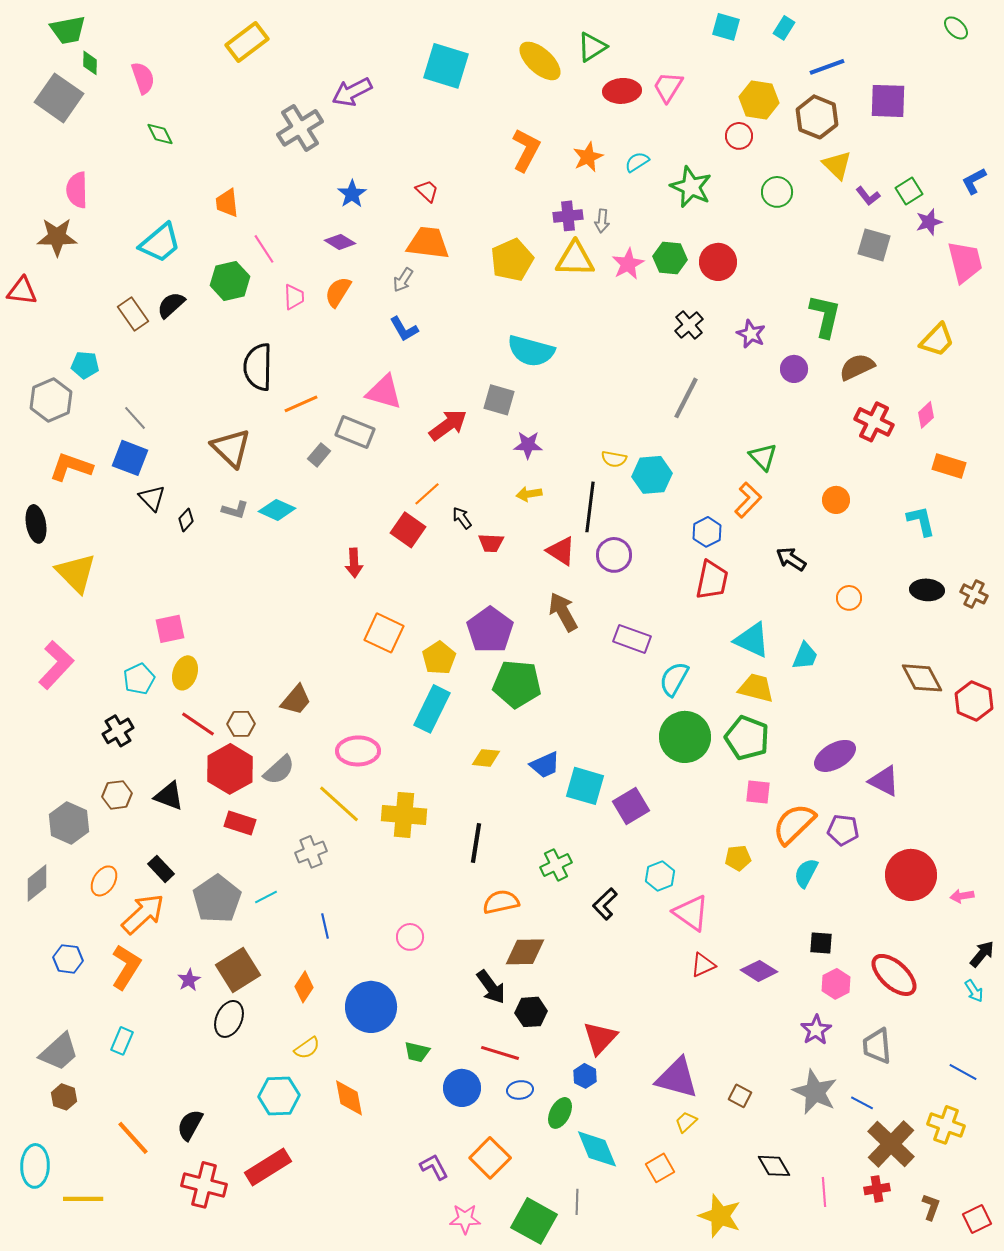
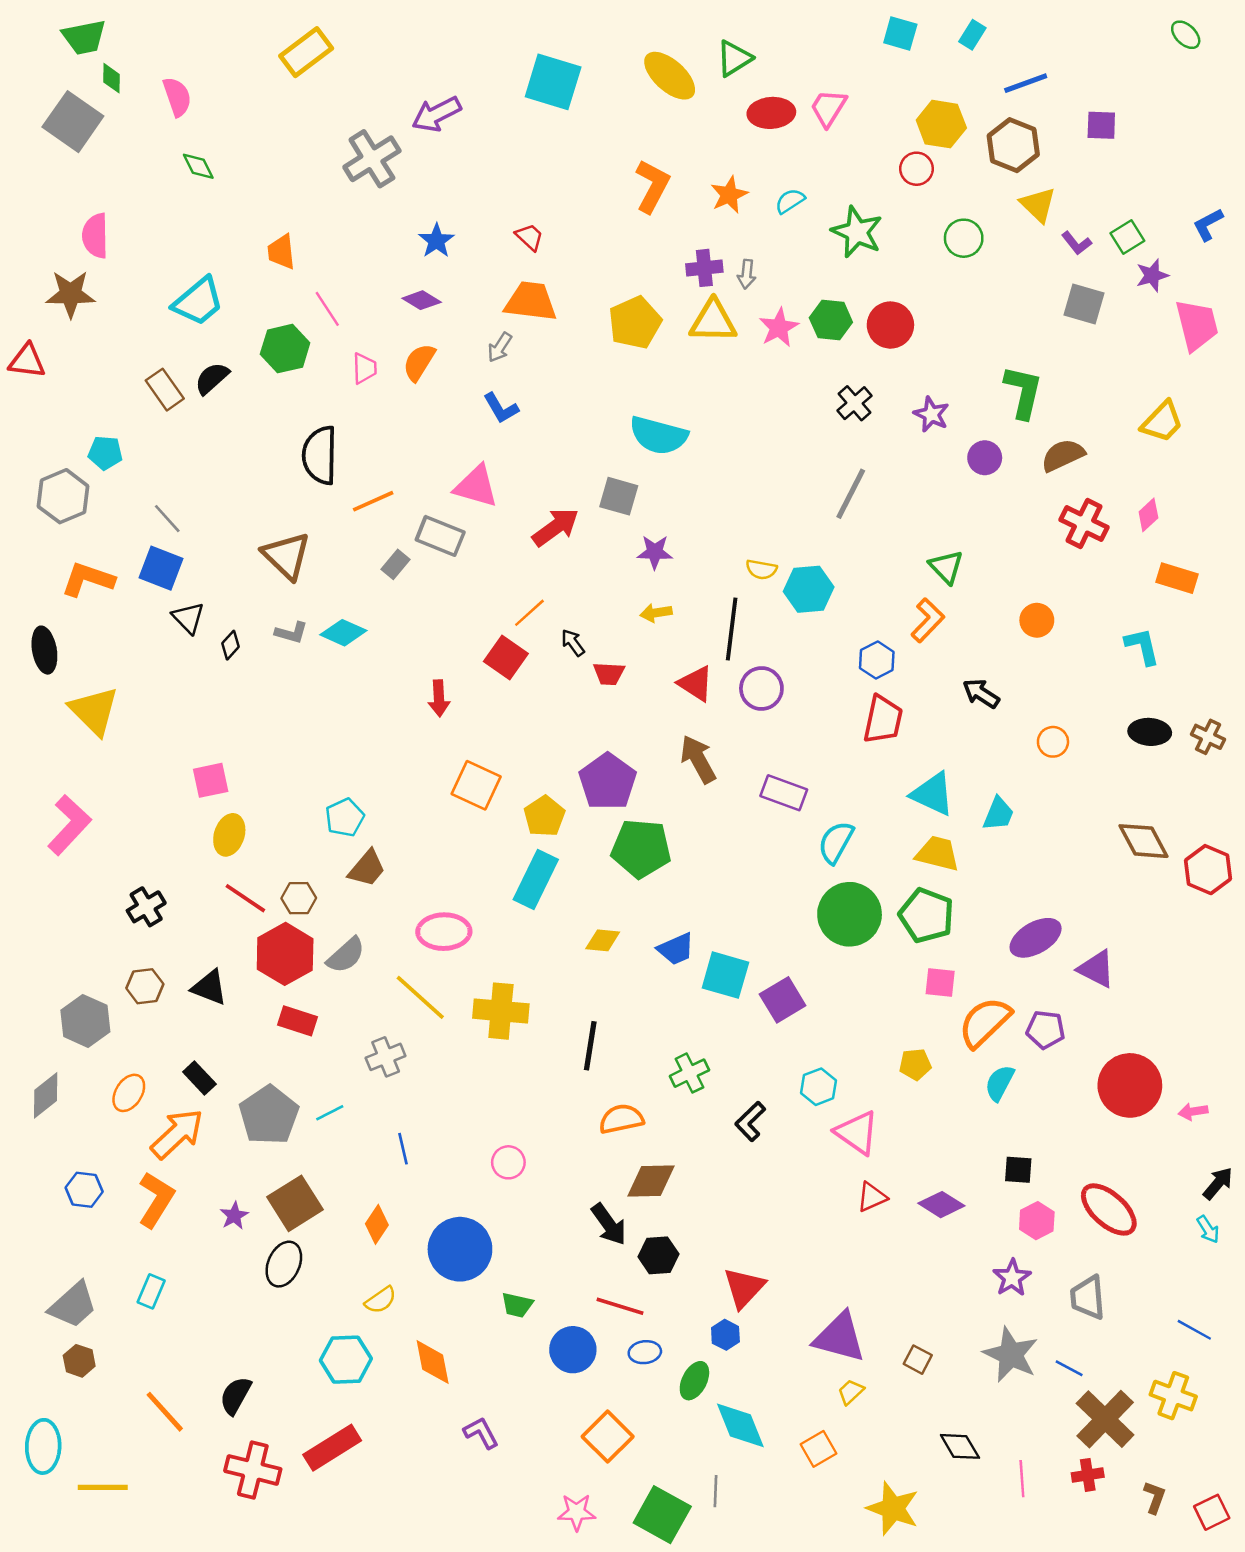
purple square: (888, 101) -> (1101, 125), size x0.7
cyan pentagon: (139, 679) -> (345, 817), moved
purple L-shape: (434, 1167) -> (481, 1433), moved

